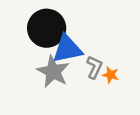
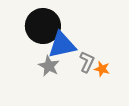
gray star: (53, 72) -> (49, 66), size x0.7

